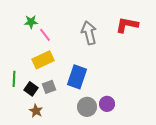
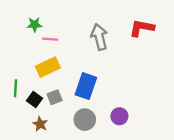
pink line: (45, 35) -> (50, 39), turned -48
gray circle: (87, 107) -> (85, 120), moved

